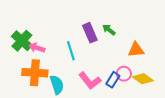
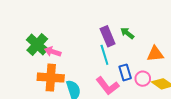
cyan line: (71, 51) -> (104, 55), moved
blue rectangle: (113, 80) -> (125, 72), moved, turned -49

